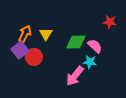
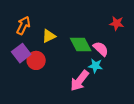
orange arrow: (25, 34) -> (23, 25), moved
yellow triangle: (46, 34) -> (49, 36), turned 32
green diamond: (76, 42) -> (81, 45), turned 65

